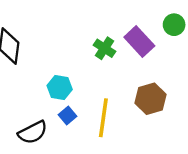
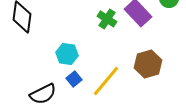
yellow line: (103, 118) -> (106, 81), turned 32

